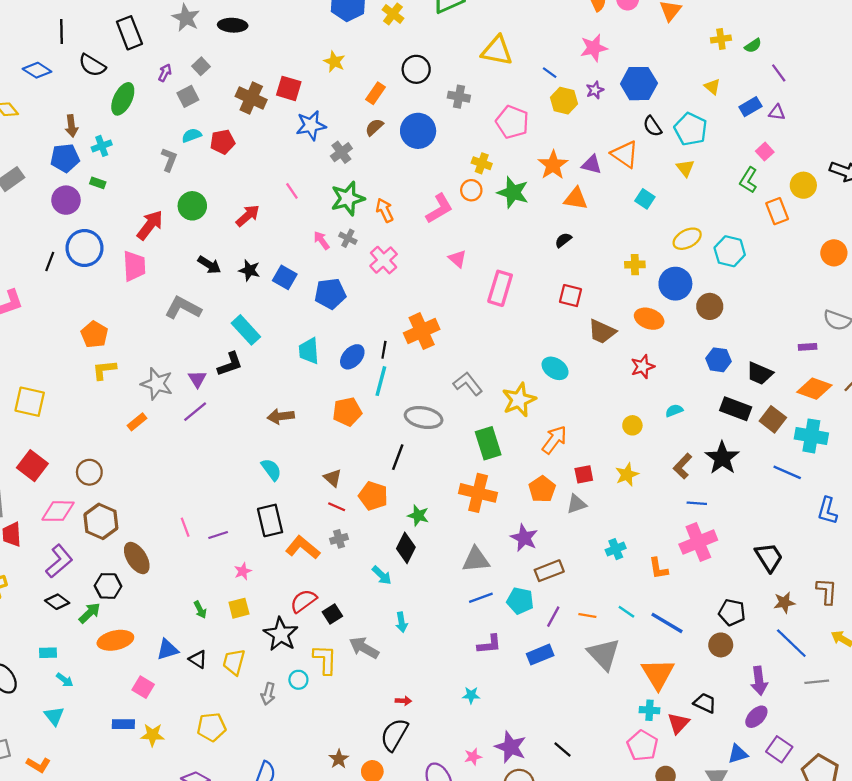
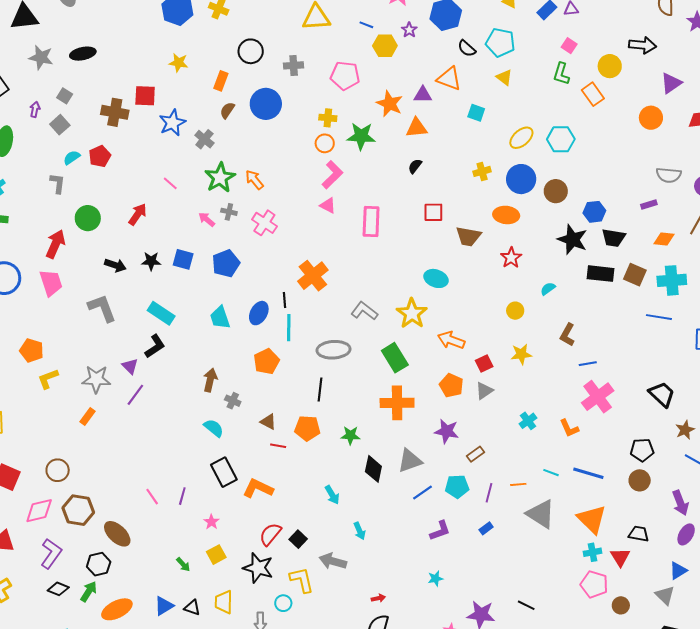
pink L-shape: (439, 209) -> (332, 175), moved
gray L-shape: (183, 308) -> (102, 308), turned 56
blue hexagon: (718, 360) -> (594, 212), moved
orange diamond: (814, 389) -> (664, 239), size x0.7
brown arrow: (281, 416) -> (210, 380), turned 125
orange arrow: (554, 440) -> (451, 340), turned -92
black star: (722, 458) -> (572, 240), moved
yellow star: (627, 475) -> (521, 354), turned 30
purple line: (218, 535) -> (182, 496), turned -42
gray cross: (339, 539) -> (233, 401), moved, turned -35
black diamond: (406, 548) -> (373, 469), moved
brown rectangle: (549, 571) -> (475, 454), size x0.7
cyan arrow: (382, 575) -> (332, 495), turned 30
blue rectangle: (540, 655) -> (486, 528), size x0.6

